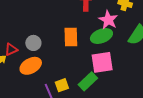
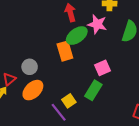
green ellipse: (101, 36) -> (77, 36), moved
pink square: (102, 62) -> (102, 68), size x0.7

